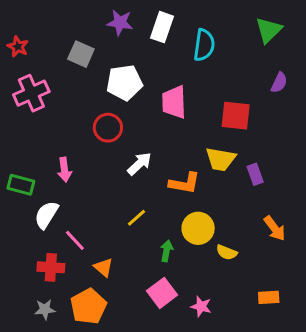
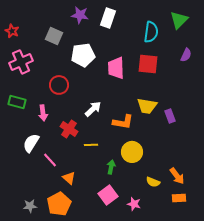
cyan semicircle: (204, 45) -> (151, 32), moved
red square: (236, 116) -> (148, 64), moved
red circle: (108, 128) -> (59, 85), moved
green rectangle: (21, 185) -> (17, 102), moved
yellow line: (136, 218) -> (91, 145), turned 40
orange arrow: (275, 228) -> (177, 176), moved
yellow semicircle: (227, 252) -> (153, 182), moved
red cross: (51, 267) -> (69, 129), moved, turned 30

